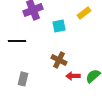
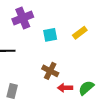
yellow rectangle: (84, 13) -> (80, 33), moved

